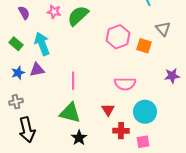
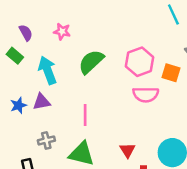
green semicircle: (78, 16) -> (91, 62), moved
green rectangle: (16, 44) -> (15, 56), moved
pink semicircle: (125, 84) -> (146, 94), moved
gray cross: (16, 102) -> (46, 140), moved

